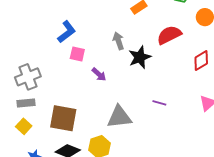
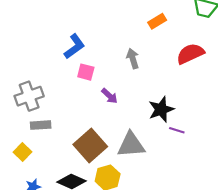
black star: (140, 57) -> (161, 109), moved
gray rectangle: (26, 103) -> (41, 125), moved
brown square: (63, 118) -> (90, 145), moved, turned 36

